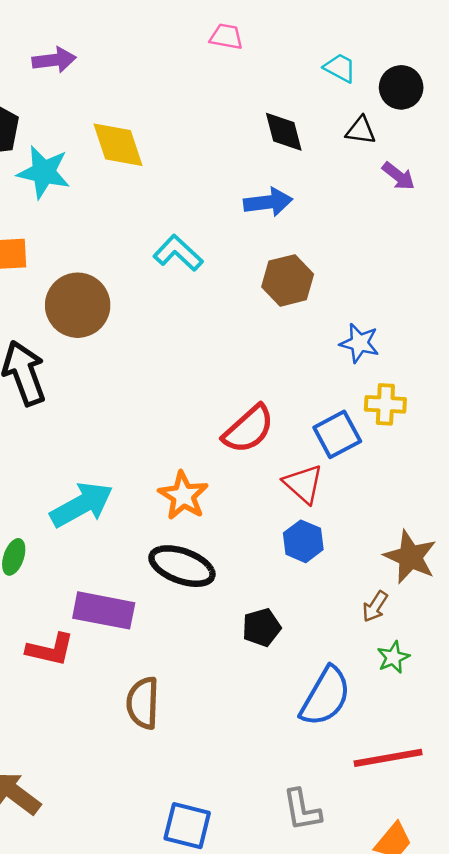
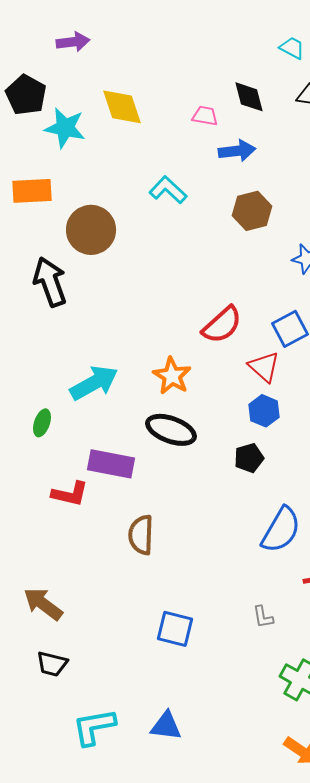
pink trapezoid: (226, 37) -> (205, 116), moved
black pentagon: (262, 627) -> (249, 458), moved
gray L-shape: (302, 810) -> (263, 617), size x0.7

